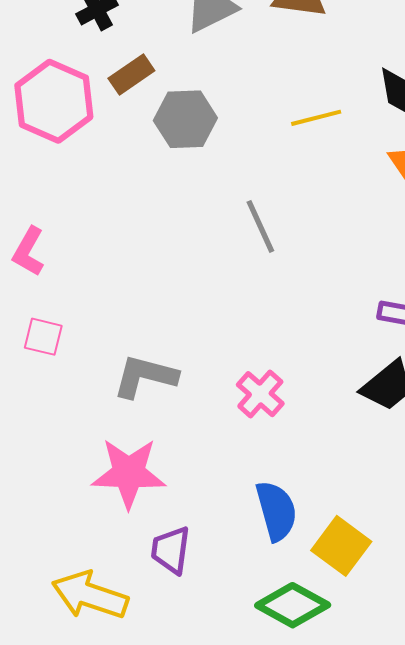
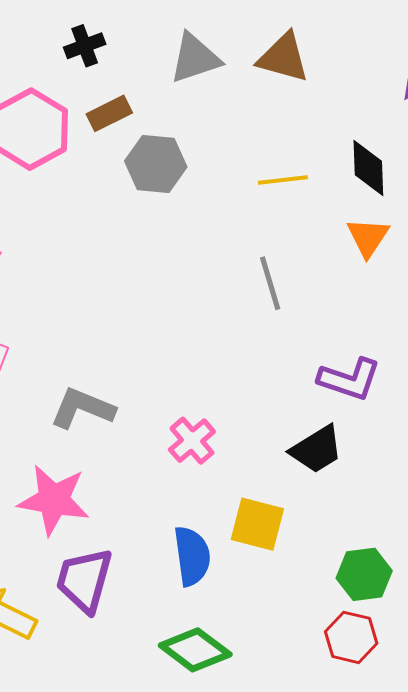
gray line: (260, 226) -> (270, 283), moved
yellow square: (341, 546) -> (257, 524), moved, turned -30
purple trapezoid: (171, 550) -> (84, 580), size x1.4

